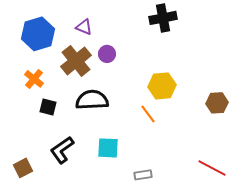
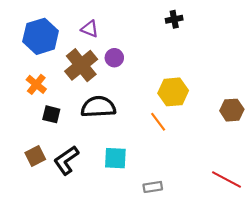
black cross: (163, 18) -> (174, 19), size x0.6
brown square: (23, 168) -> (35, 156), moved

